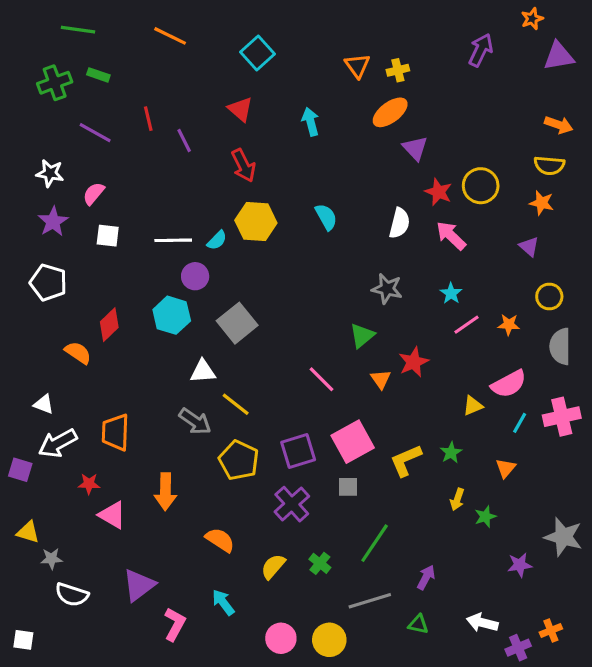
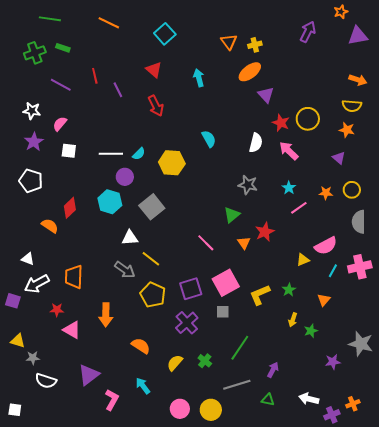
yellow hexagon: (256, 222) -> (172, 163), moved
orange star: (509, 325) -> (326, 193), moved

